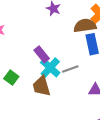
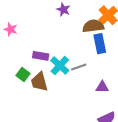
purple rectangle: (42, 54) -> (41, 56), moved, turned -42
brown trapezoid: (41, 86) -> (39, 82), moved

